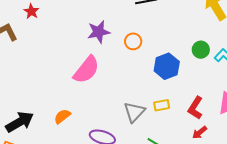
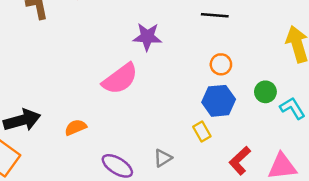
orange circle: (133, 41) -> (221, 64), moved
yellow rectangle: (162, 105) -> (202, 132), moved, turned 56
gray triangle: (134, 112) -> (163, 158), moved, size x0.7

